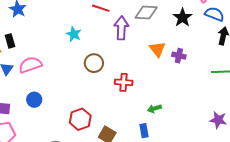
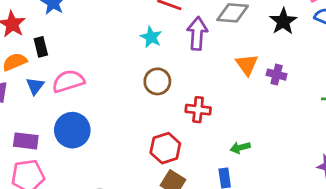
cyan star: (74, 34) -> (151, 37), moved
blue circle: (34, 100) -> (72, 130), size x1.6
red hexagon: (80, 119) -> (165, 148), moved

